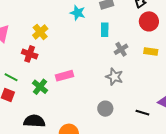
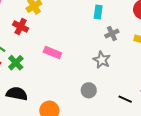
pink rectangle: (65, 76) -> (52, 52), turned 30
green cross: (40, 87) -> (16, 63), moved

